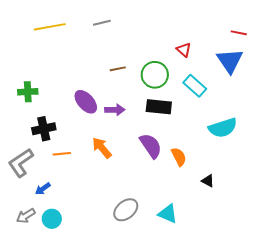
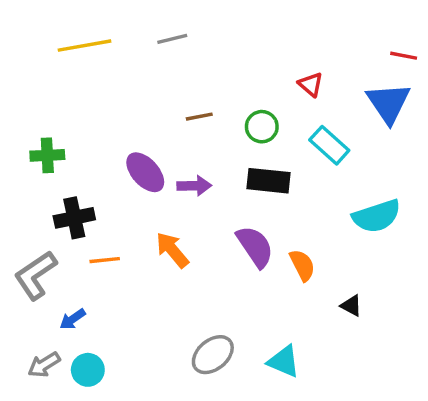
green circle: (155, 75) -> (262, 127), size x0.7

